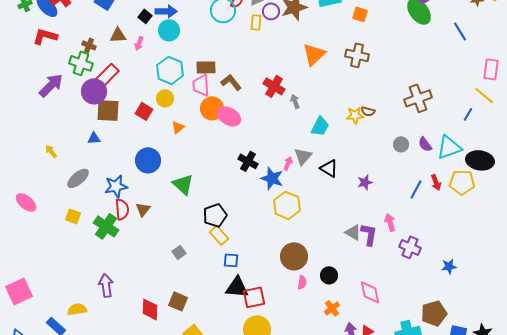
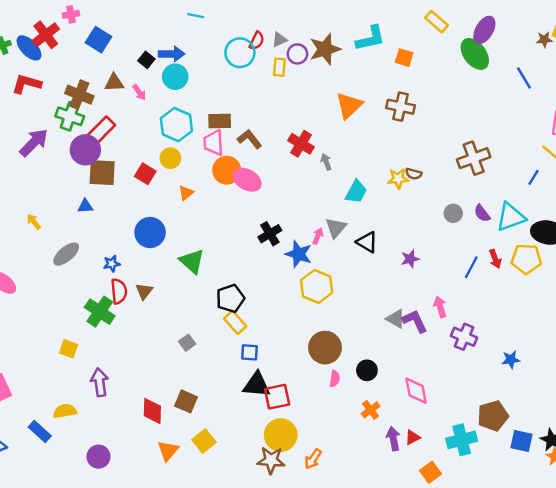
pink arrow: (139, 43) -> (139, 92), turned -56
brown cross: (89, 45) -> (79, 95), size x1.6
black cross: (248, 161) -> (270, 234), turned 30
blue star: (116, 186) -> (112, 264), size x0.6
yellow square: (73, 216) -> (69, 349), moved
purple L-shape: (369, 234) -> (415, 321), turned -35

